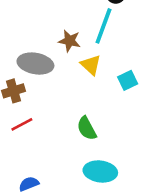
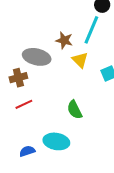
cyan ellipse: (100, 171) -> (56, 141), moved

